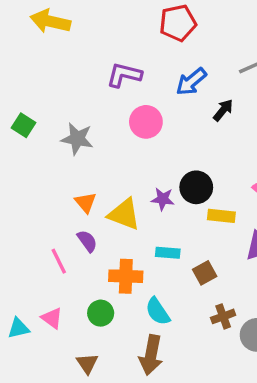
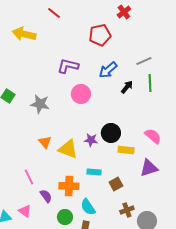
purple semicircle: (87, 241) -> (46, 196), moved
green circle: (101, 313) -> (65, 217), moved

